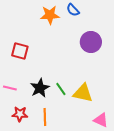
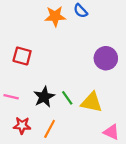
purple circle: (91, 42) -> (106, 58), moved
orange line: (45, 117) -> (50, 129), turned 30

